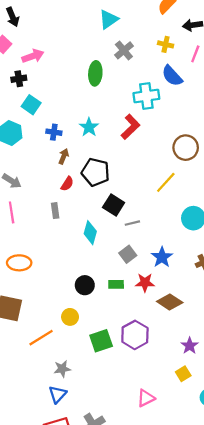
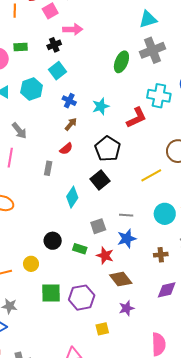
gray cross: (124, 50) -> (152, 50), size x1.4
black cross: (19, 79) -> (54, 45), turned -32
black pentagon: (96, 172) -> (108, 149), moved
gray line: (132, 223) -> (126, 215), moved
purple star: (190, 346) -> (127, 308), moved
yellow square: (183, 374) -> (102, 329), moved

